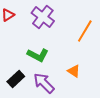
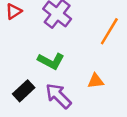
orange triangle: (74, 71) -> (96, 81), turned -40

